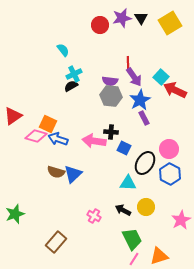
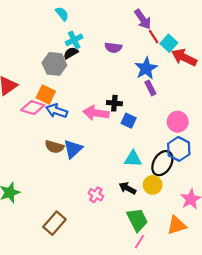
red line: (128, 63) -> (154, 37), moved, turned -32
purple arrow: (134, 77) -> (143, 19), moved
gray hexagon: (111, 96) -> (54, 64), moved
black ellipse: (145, 163) -> (162, 163), moved
orange triangle: (159, 256) -> (177, 225), moved

